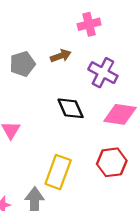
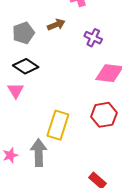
purple cross: (103, 73) -> (93, 38), size x0.7
black diamond: (71, 108) -> (26, 66), moved, turned -30

